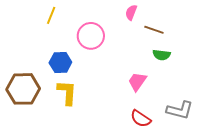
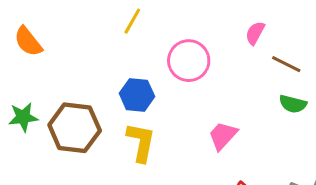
pink trapezoid: (137, 82) -> (223, 136), moved

